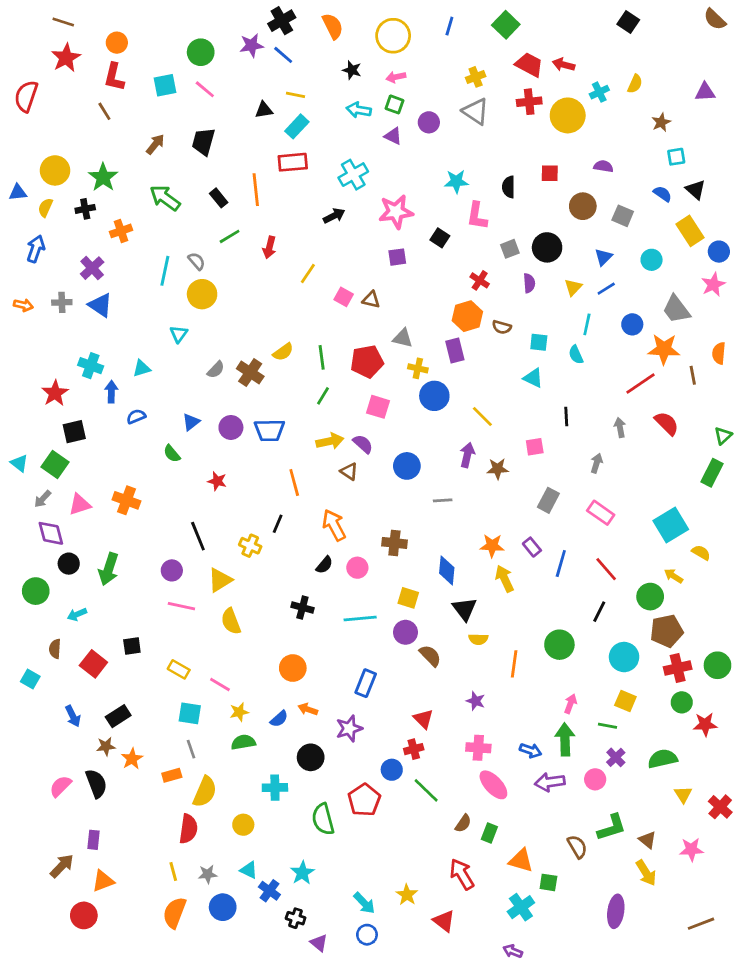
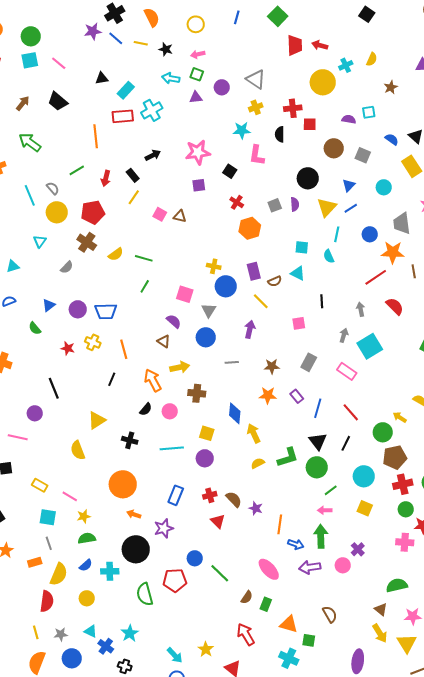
yellow circle: (393, 36) -> (196, 24), size x0.7
green circle: (201, 52) -> (31, 36), moved
red trapezoid: (529, 65) -> (295, 45), turned 60
yellow cross: (476, 77) -> (256, 107), moved
yellow line: (296, 95) -> (141, 43), moved
red cross: (529, 102) -> (293, 108), moved
purple triangle: (393, 136) -> (196, 97), turned -32
black trapezoid: (203, 142) -> (58, 101), turned -65
cyan square: (676, 157) -> (369, 112), moved
cyan cross: (353, 175) -> (152, 110), moved
black rectangle: (219, 198) -> (133, 175), moved
gray square: (510, 249) -> (275, 205), moved
cyan line: (165, 271) -> (30, 195), turned -35
red cross: (480, 280) -> (237, 202), moved
yellow triangle: (573, 287) -> (327, 207), size x1.5
gray trapezoid: (676, 309) -> (402, 223), turned 30
brown semicircle: (502, 327) -> (275, 281), moved, turned -40
gray triangle: (403, 338) -> (209, 310), moved, turned 49
purple rectangle: (455, 351) -> (254, 271), moved
green line: (322, 357) -> (144, 258), turned -66
red pentagon: (367, 361) -> (93, 212), moved
brown cross: (250, 372) -> (87, 242), moved
yellow arrow: (330, 441) -> (180, 367), moved
brown star: (498, 469) -> (272, 366), moved
cyan square: (671, 525) -> (370, 346), moved
yellow cross: (250, 546) -> (93, 342), moved
yellow arrow: (504, 579) -> (254, 433), moved
yellow triangle: (220, 580) -> (97, 420), moved
pink line: (181, 606) -> (18, 437), moved
black triangle: (465, 609) -> (318, 441), moved
yellow semicircle: (478, 639) -> (258, 463), turned 152
brown semicircle: (430, 656) -> (234, 499), moved
orange line: (514, 664) -> (280, 524), moved
orange circle: (293, 668) -> (123, 484), size x1.4
pink arrow: (570, 704) -> (325, 510), turned -112
blue semicircle: (279, 719) -> (86, 565), moved
green line: (608, 726) -> (331, 490), moved, turned -48
pink cross: (478, 748) -> (405, 542), moved
red cross: (414, 749) -> (210, 495), moved
black circle: (311, 757) -> (136, 549), size x1.4
green semicircle: (663, 759) -> (397, 585), moved
yellow triangle: (683, 794) -> (407, 643), moved, size x1.5
red pentagon: (364, 800) -> (175, 580), turned 30
green L-shape: (612, 827) -> (288, 457), moved
cyan cross: (521, 907) -> (289, 658), turned -30

